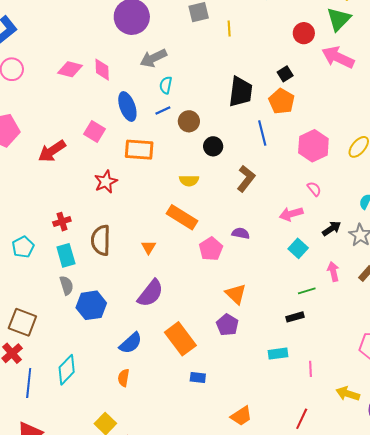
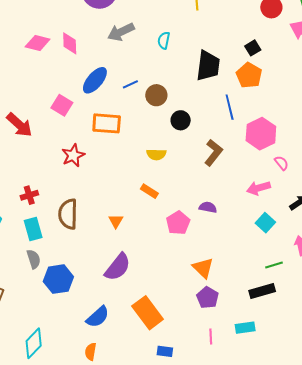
cyan semicircle: (166, 85) -> (164, 40), moved
blue ellipse: (127, 107) -> (95, 80), turned 60
pink hexagon: (313, 146) -> (261, 134), moved
red arrow: (52, 151) -> (19, 125), turned -104
orange rectangle: (182, 217) -> (149, 191), size x0.6
black rectangle: (295, 317) -> (262, 291), size x1.4
purple pentagon: (227, 325) -> (207, 298), moved
pink line: (310, 369) -> (211, 337), moved

